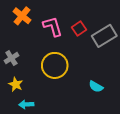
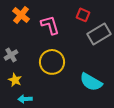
red square: (79, 28) -> (83, 15), moved, turned -32
cyan semicircle: (96, 87) -> (91, 82), size x1.6

